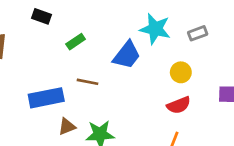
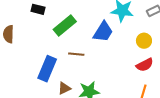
green rectangle: (76, 42) -> (65, 25), size x1.6
blue rectangle: (46, 98) -> (47, 69), turned -50

